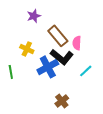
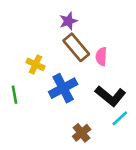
purple star: (34, 16) -> (68, 21), moved
black L-shape: (62, 57) -> (110, 96), moved
cyan line: (86, 71) -> (120, 118), moved

